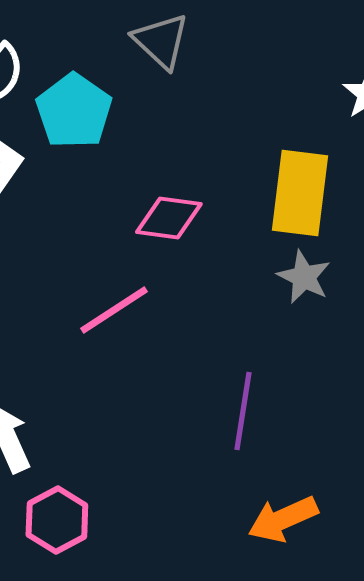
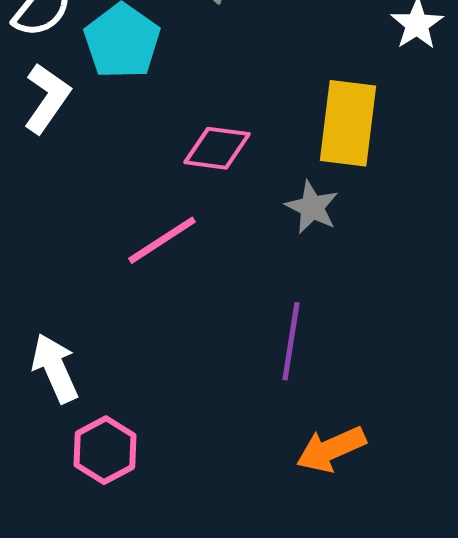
gray star: (304, 277) -> (312, 207), moved

